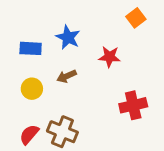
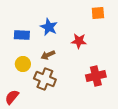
orange square: (136, 18) -> (98, 13), turned 32
brown cross: (62, 132) -> (45, 79), moved
red semicircle: (29, 134) -> (12, 97), moved

